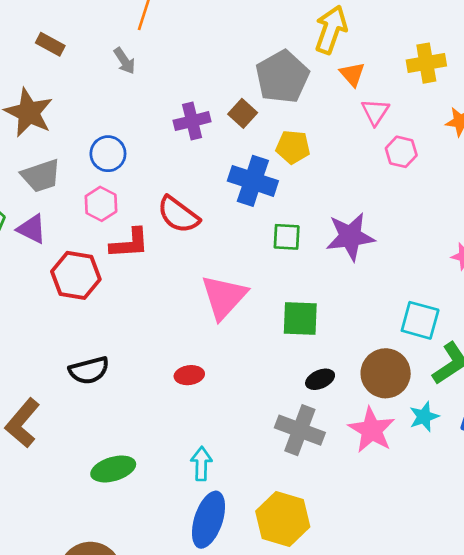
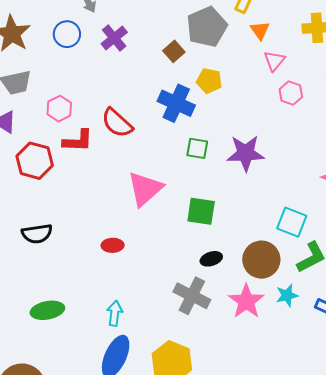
purple cross: (192, 121) -> (114, 38), moved, turned -32
blue circle: (108, 154) -> (67, 34), moved

